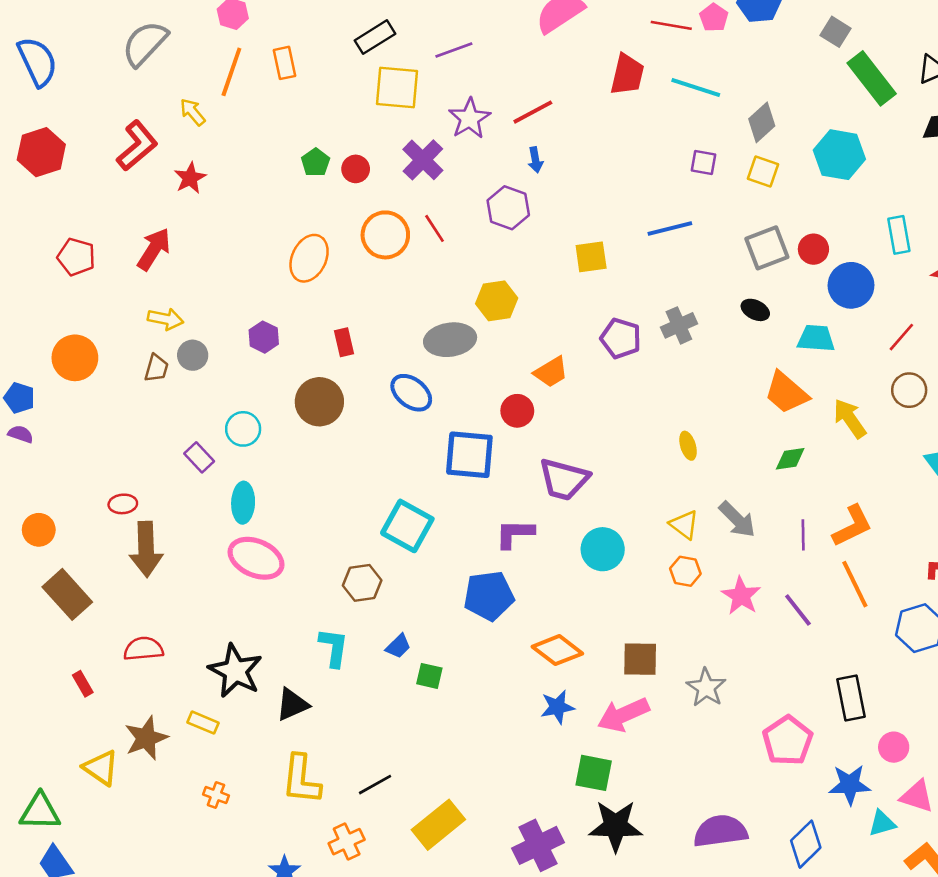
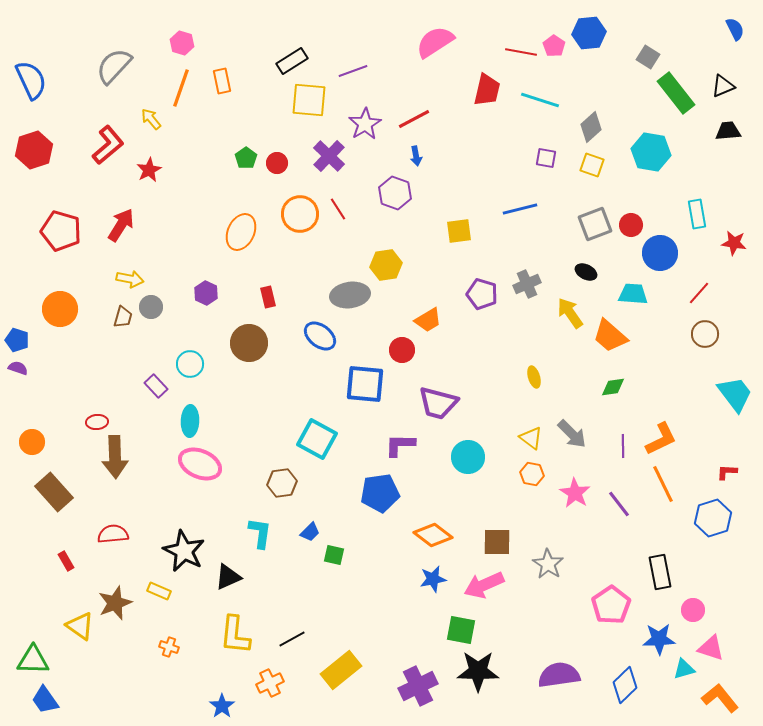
red pentagon: (76, 257) -> (61, 231), size x1.4
yellow arrow: (850, 419) -> (570, 313), moved

